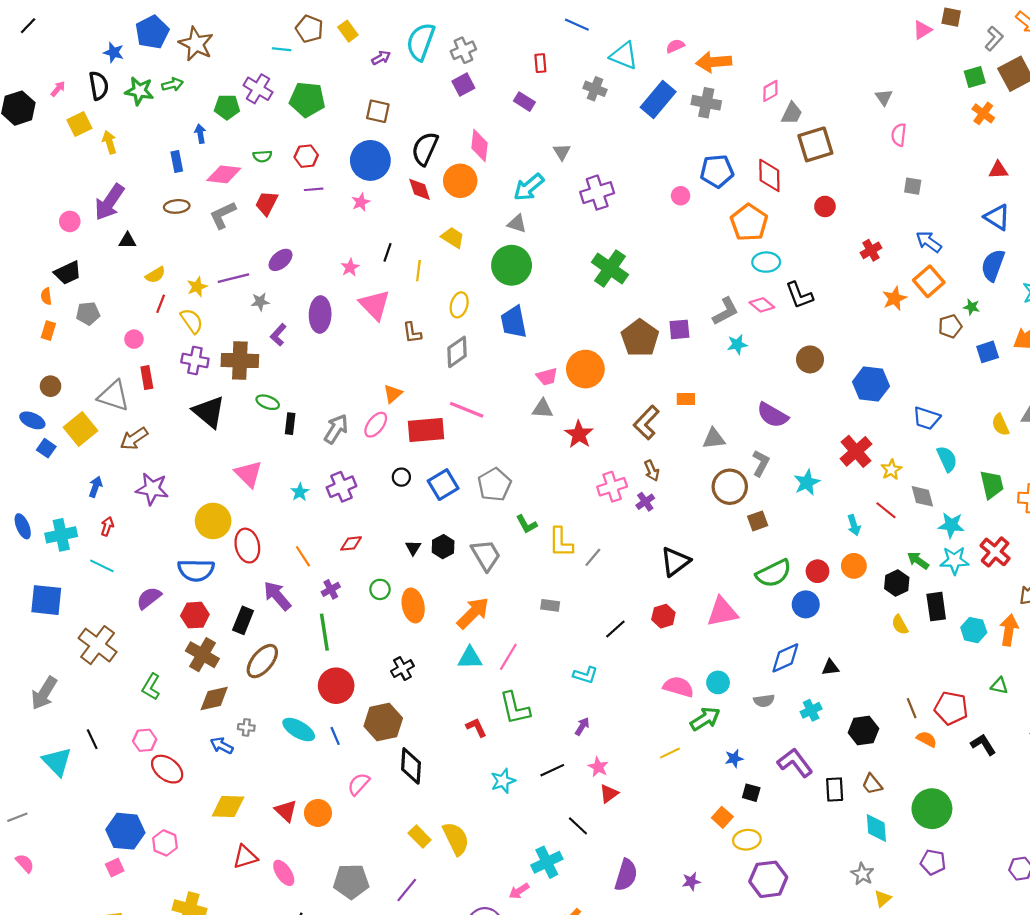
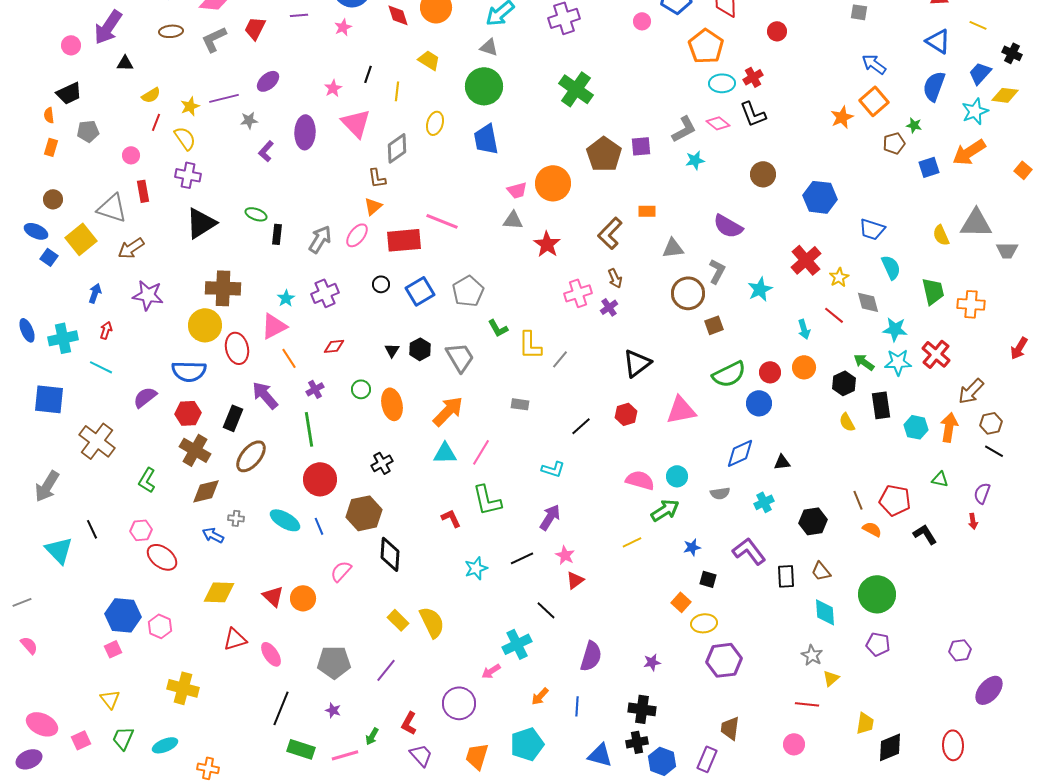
red cross: (871, 250) -> (753, 77), moved
brown L-shape: (412, 333) -> (377, 178), moved
gray diamond: (457, 352) -> (397, 148), moved
brown cross: (240, 360) -> (223, 288), moved
black triangle: (209, 412) -> (201, 223), turned 48
pink triangle: (248, 474) -> (274, 326), moved, turned 48
purple arrow: (582, 726) -> (550, 517), size x1.5

